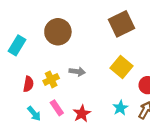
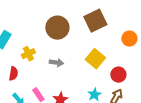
brown circle: (58, 32) -> (57, 28), moved
yellow cross: (51, 79) -> (28, 54), moved

